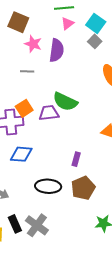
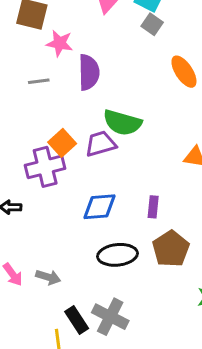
purple semicircle: (57, 50) -> (89, 72), moved
gray line: (27, 71) -> (39, 81), moved
blue diamond: (21, 154) -> (99, 207), moved

